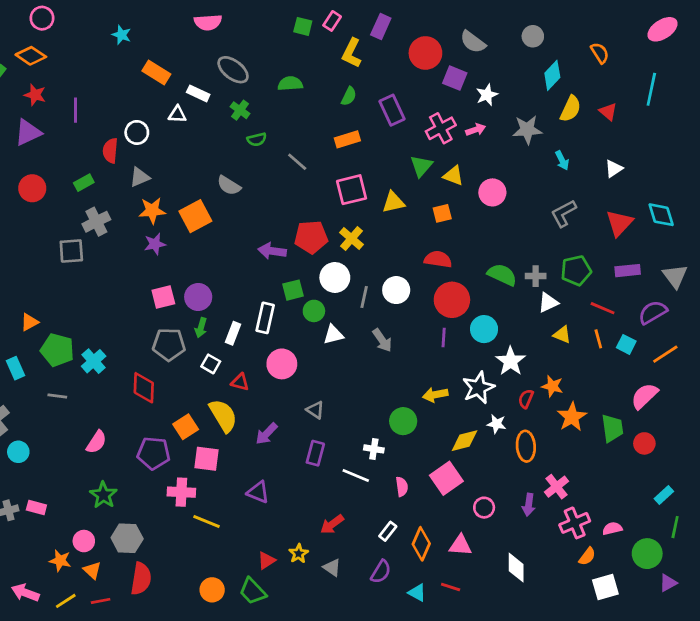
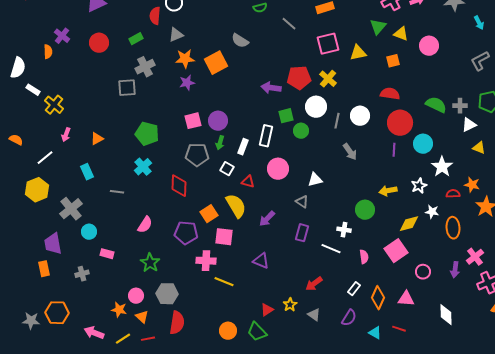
white triangle: (333, 335) -> (315, 180), moved
green pentagon: (57, 350) -> (147, 134), moved
white star: (478, 388) -> (419, 186), size x0.7
red semicircle: (526, 399) -> (453, 194), turned 64
pink rectangle: (36, 508) -> (107, 254), moved

